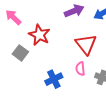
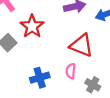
red triangle: (86, 44) -> (81, 45), turned -40

